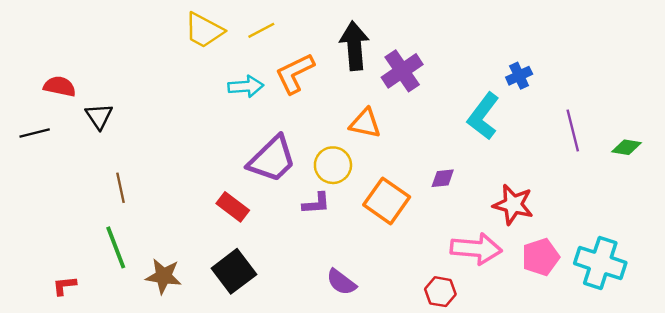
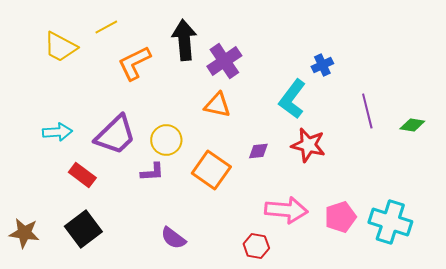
yellow trapezoid: (204, 30) -> (60, 47), moved
cyan arrow: (246, 86) -> (57, 132), moved
orange triangle: (365, 123) -> (217, 105), moved
red star: (513, 205) -> (308, 145), moved

